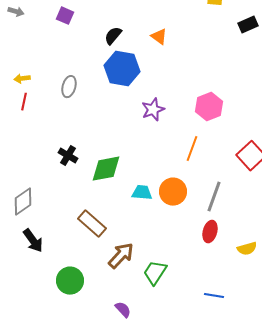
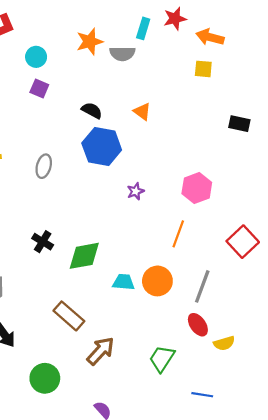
black rectangle: (248, 25) -> (239, 124), moved, turned 36
black semicircle: (113, 36) -> (92, 110), turned 78
purple star: (153, 110) -> (136, 191), size x0.7
red ellipse: (210, 232) -> (198, 325), turned -50
yellow semicircle: (247, 249) -> (224, 343), moved
green trapezoid: (155, 273) -> (162, 359), moved

